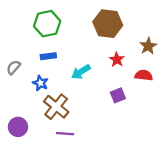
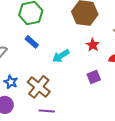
blue rectangle: (48, 56) -> (32, 42), turned 48
blue star: (40, 83) -> (11, 82), moved

